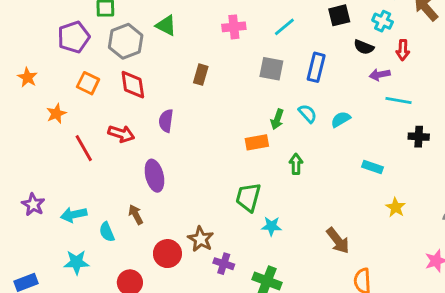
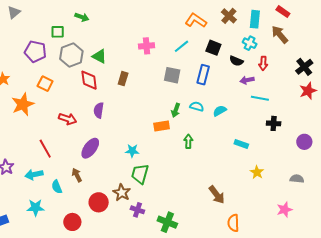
black square: (339, 15) -> (213, 48), moved, turned 35
green triangle: (166, 25) -> (99, 56), moved
purple pentagon: (74, 37) -> (35, 52), turned 30
red diamond: (133, 85) -> (89, 80), moved
orange star: (56, 114) -> (23, 104), size x1.6
cyan semicircle: (308, 114) -> (197, 106), turned -32
red line: (84, 148) -> (45, 149), moved
purple ellipse: (154, 176) -> (90, 148), turned 50
green trapezoid: (248, 197) -> (140, 174), moved
cyan star: (271, 226) -> (132, 151), moved

